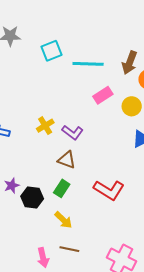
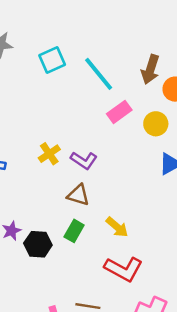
cyan line: (88, 64) -> (99, 74), turned 52
red L-shape: (109, 190) -> (124, 269), moved
yellow arrow: (63, 220) -> (117, 227), moved

